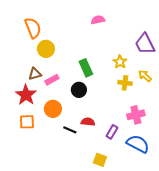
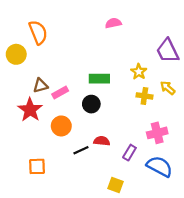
yellow circle: (46, 49) -> (16, 54), moved
green rectangle: (86, 68) -> (99, 79), turned -66
orange square: (27, 122) -> (37, 166), moved
black line: (70, 130) -> (81, 150), turned -48

